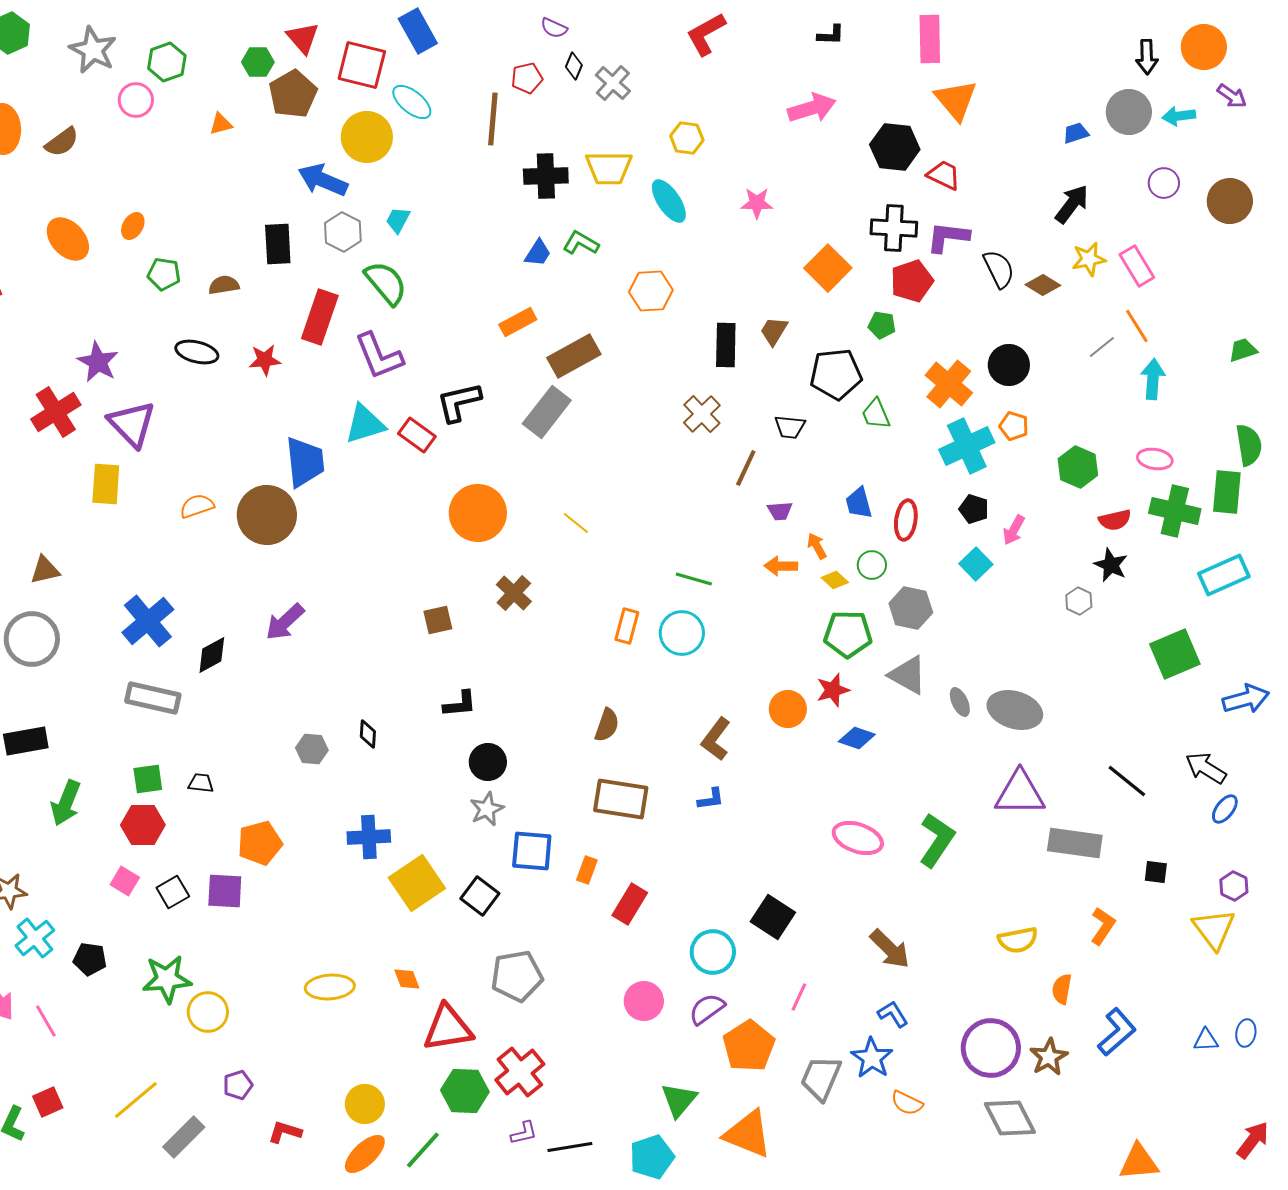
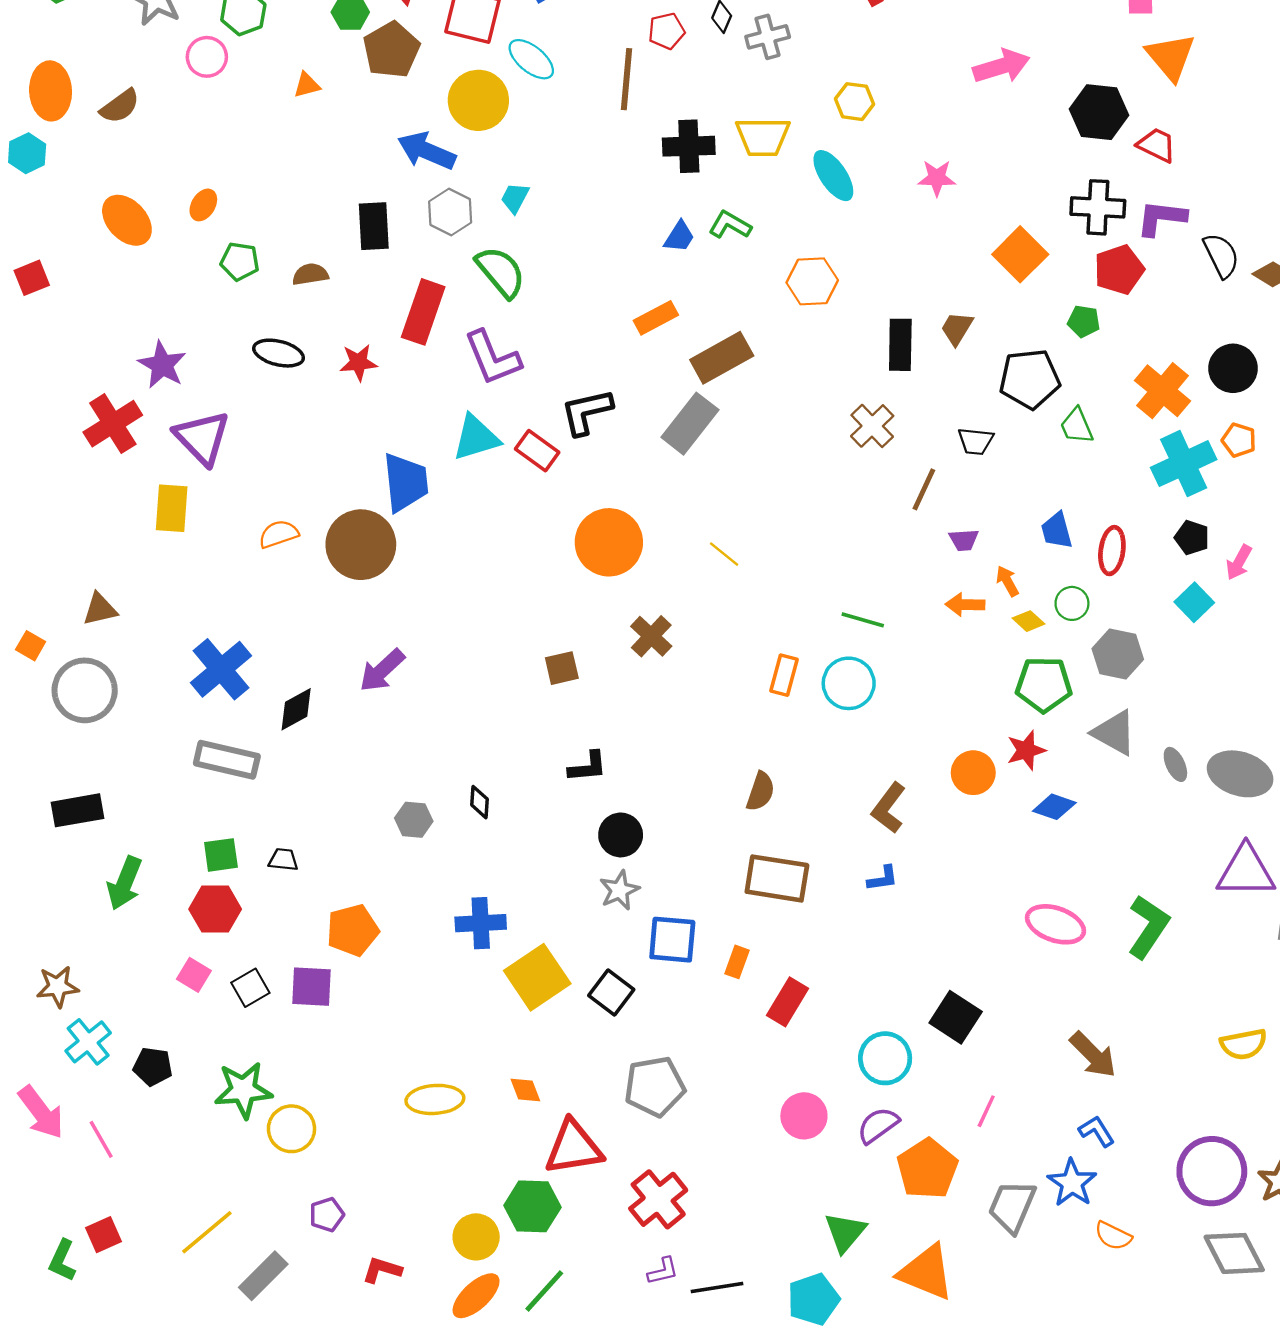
gray cross: (613, 83) -> (768, 37), turned 33
green hexagon: (465, 1091) -> (532, 1206), moved

